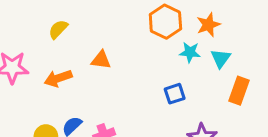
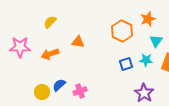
orange hexagon: (165, 22) -> (122, 31), moved
cyan star: (190, 52) -> (146, 60), moved

